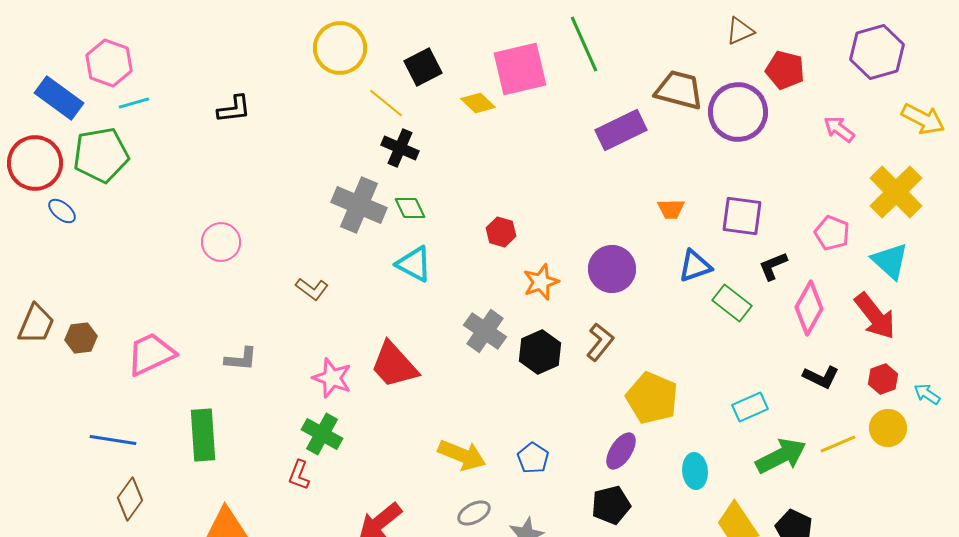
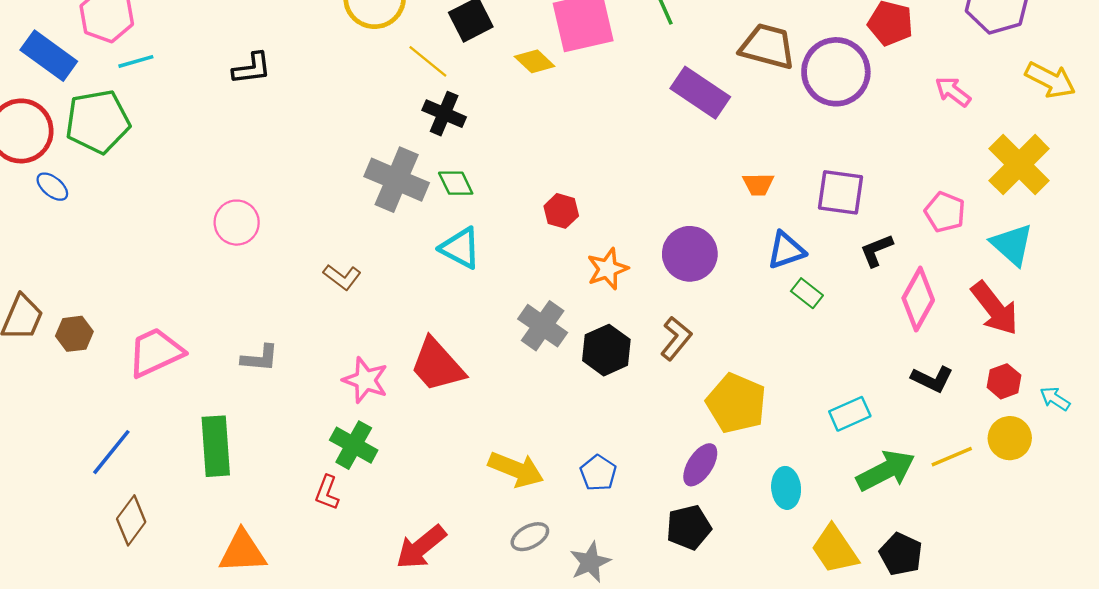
purple rectangle: (621, 130) -> (700, 93), turned 60
green rectangle: (732, 303) -> (807, 293), moved, size x0.7
blue line: (113, 440) -> (111, 452), turned -60

